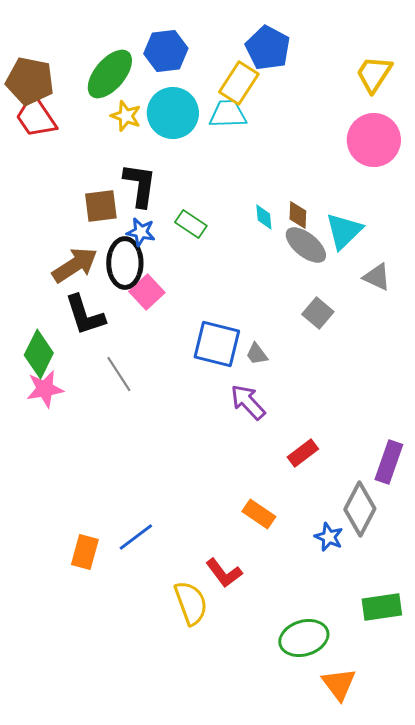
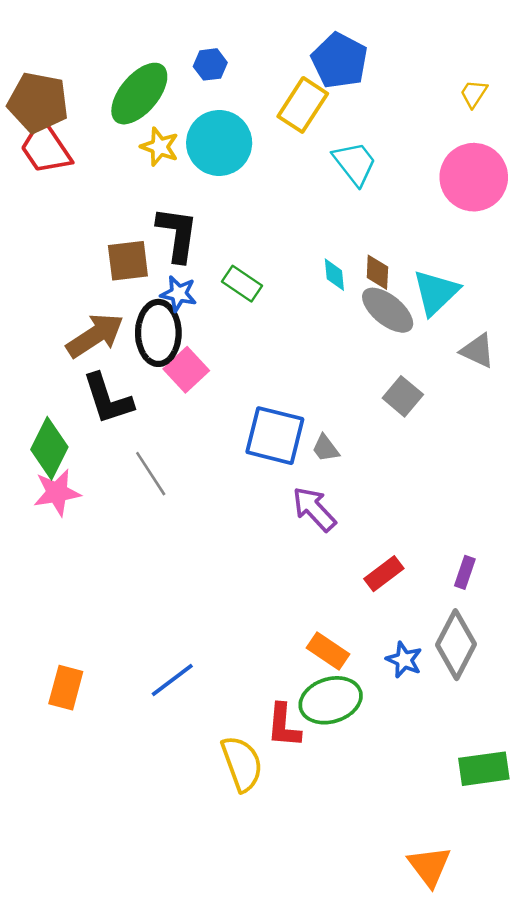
blue hexagon: (166, 51) -> (210, 64), size x0.6
yellow trapezoid: (374, 74) -> (474, 94), size x0.6
cyan trapezoid: (228, 114) -> (355, 163), moved, turned 54
purple rectangle: (389, 462) -> (465, 572), moved, size x0.6
blue star: (329, 537) -> (404, 660), moved
orange rectangle: (85, 552) -> (66, 688), moved
red L-shape: (224, 573) -> (284, 726), turned 42
green ellipse: (304, 638) -> (331, 700), moved

